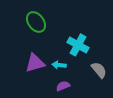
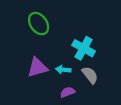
gray semicircle: (99, 70) -> (90, 75), moved

